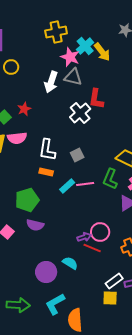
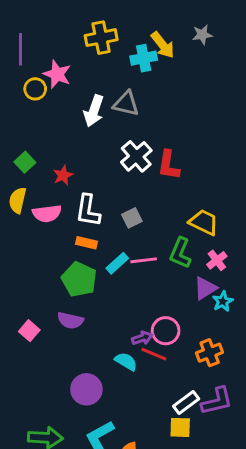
cyan cross: (85, 46) -> (144, 58), turned 30
yellow arrow: (102, 52) -> (163, 45), moved
pink star: (70, 57) -> (57, 74), moved
red L-shape: (96, 99) -> (169, 165), moved
red star: (24, 109) -> (63, 175), moved
pink semicircle: (17, 138) -> (47, 213), moved
green pentagon: (27, 200) -> (79, 279), moved, turned -30
cyan semicircle: (70, 263) -> (126, 361), moved

